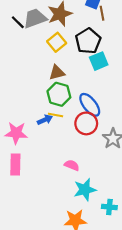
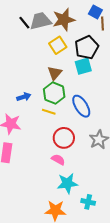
cyan square: (99, 61) -> (83, 66), moved
brown triangle: (57, 73) -> (55, 73), turned -42
blue arrow: (45, 120) -> (24, 97), moved
red circle: (86, 123) -> (64, 138), moved

